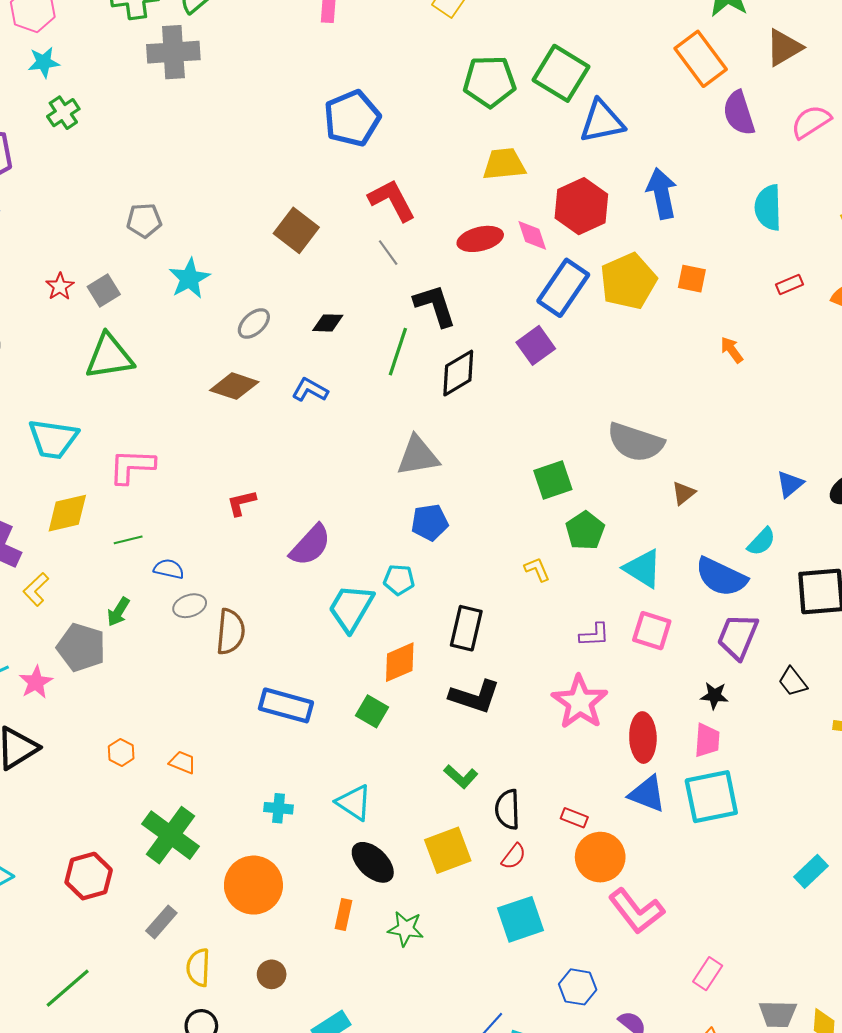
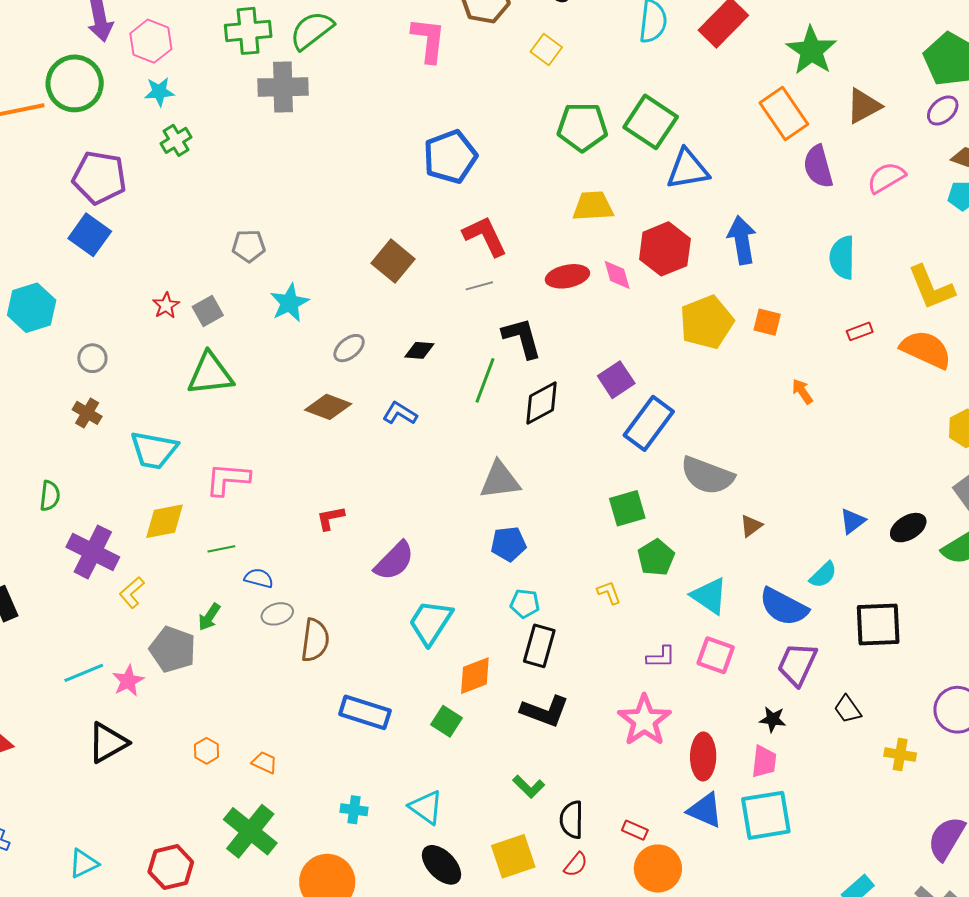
gray line: (388, 253) -> (479, 286), turned -72
blue rectangle: (563, 288) -> (649, 423), moved
cyan pentagon: (399, 580) -> (525, 604), moved

